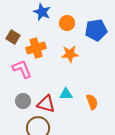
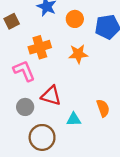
brown square: (13, 37) -> (12, 21), moved, turned 32
cyan triangle: (66, 94) -> (74, 119), moved
red triangle: (46, 104) -> (51, 96), moved

